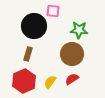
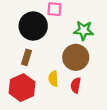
red semicircle: (72, 79) -> (76, 85), turned -48
yellow semicircle: (50, 82) -> (53, 79), moved, turned -40

